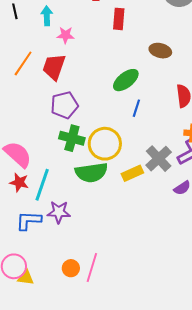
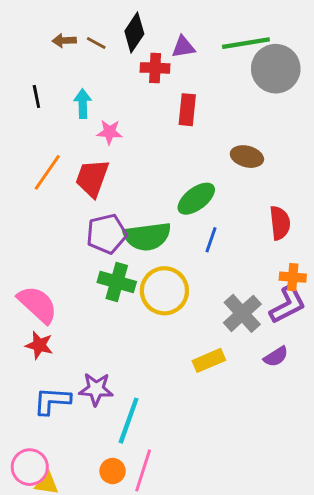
green semicircle: (91, 173) -> (147, 236), moved
yellow rectangle: (132, 173) -> (209, 360), moved
cyan line: (42, 185) -> (129, 421), moved

